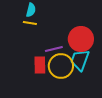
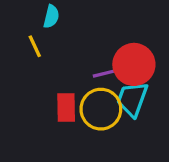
yellow line: (30, 23) -> (35, 46), moved, turned 56
purple line: (54, 49) -> (107, 73), moved

